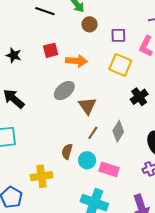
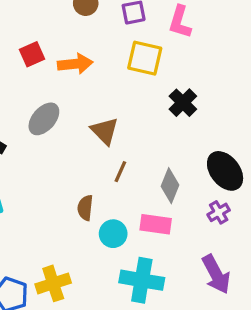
gray ellipse: (64, 91) -> (44, 119), moved
gray diamond: (118, 131) -> (170, 186), moved
cyan circle: (87, 160) -> (113, 234), moved
yellow cross: (41, 176) -> (53, 283), moved

